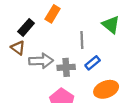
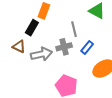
black rectangle: (26, 27) -> (32, 28), moved
gray cross: (66, 67) -> (64, 47), moved

